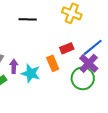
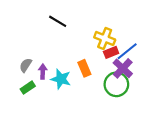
yellow cross: (72, 13) -> (105, 38), moved
black line: (28, 19) -> (58, 21), turned 30
red rectangle: (67, 48) -> (111, 52), moved

